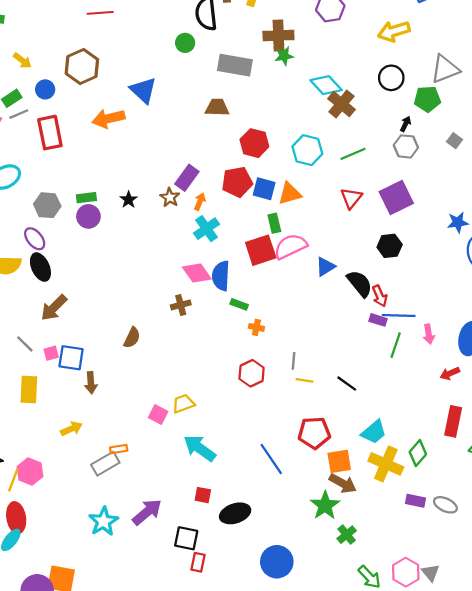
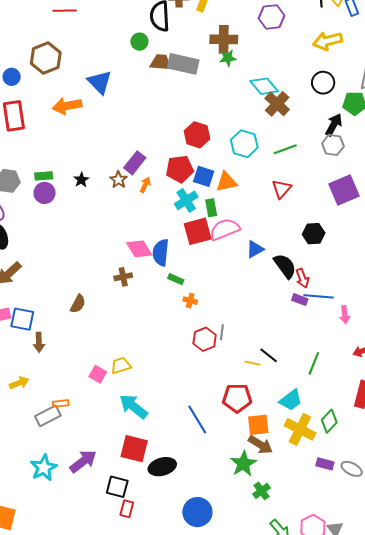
brown trapezoid: (217, 107) -> (161, 62), moved
black arrow: (406, 124) -> (334, 125), size x1.6
purple square: (396, 198) -> (344, 190), moved
cyan cross: (206, 229) -> (186, 200), moved
green line: (396, 345) -> (314, 363), moved
red hexagon: (252, 373) -> (205, 339), moved
yellow line: (305, 380) -> (252, 363), moved
red square: (203, 495) -> (134, 449), size x1.8

